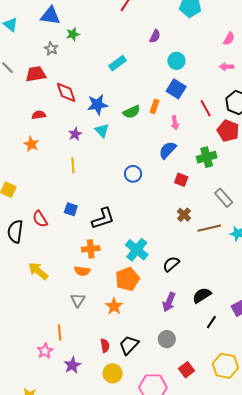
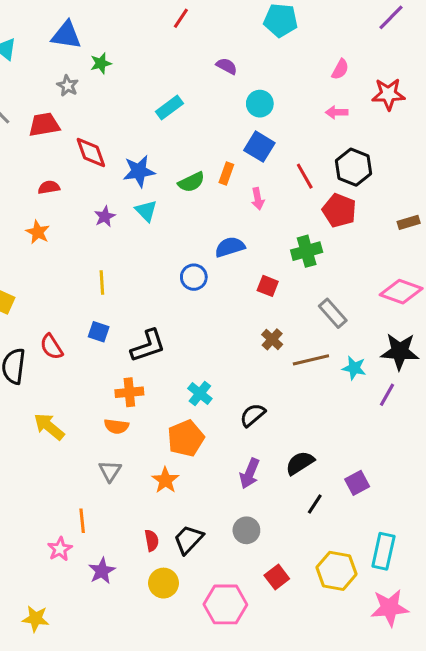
purple semicircle: (155, 36) -> (227, 66), turned -88
blue semicircle: (167, 150) -> (230, 247), moved, turned 30
yellow line: (73, 165) -> (102, 283), moved
cyan cross: (137, 250) -> (200, 393), size x0.7

